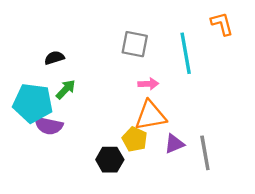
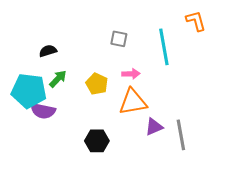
gray square: (135, 44) -> (119, 39), size x0.7
yellow pentagon: (135, 139) -> (97, 84), moved

